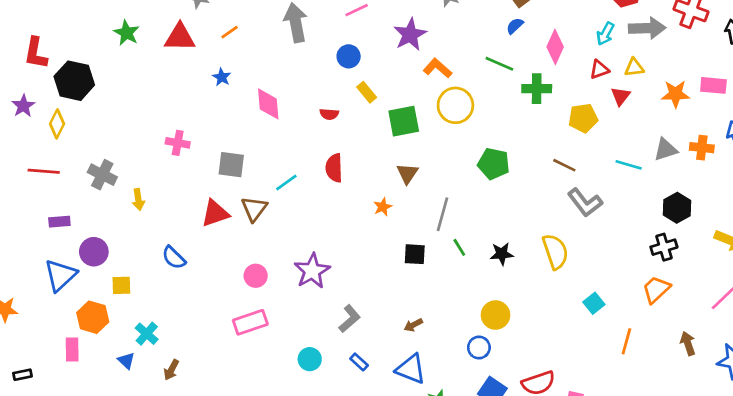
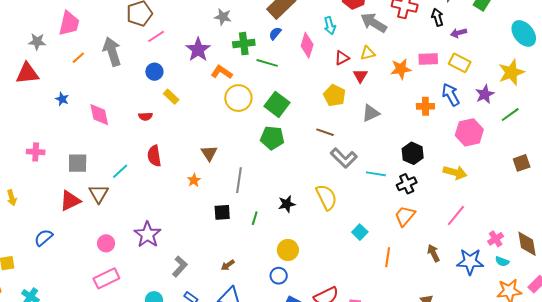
gray arrow: (647, 28) -> (374, 23), turned -140
orange line: (230, 32) -> (78, 58), moved
cyan arrow: (605, 34) -> (330, 26), moved, turned -36
green cross: (537, 89) -> (244, 44), moved
yellow pentagon: (583, 118) -> (335, 95), turned -30
green square: (404, 121) -> (277, 104), moved, turned -35
gray triangle: (666, 150) -> (371, 113), moved
cyan line: (629, 165) -> (376, 174), moved
green line: (459, 247) -> (255, 218), moved, turned 56
blue semicircle: (174, 258) -> (43, 238), turned 102

